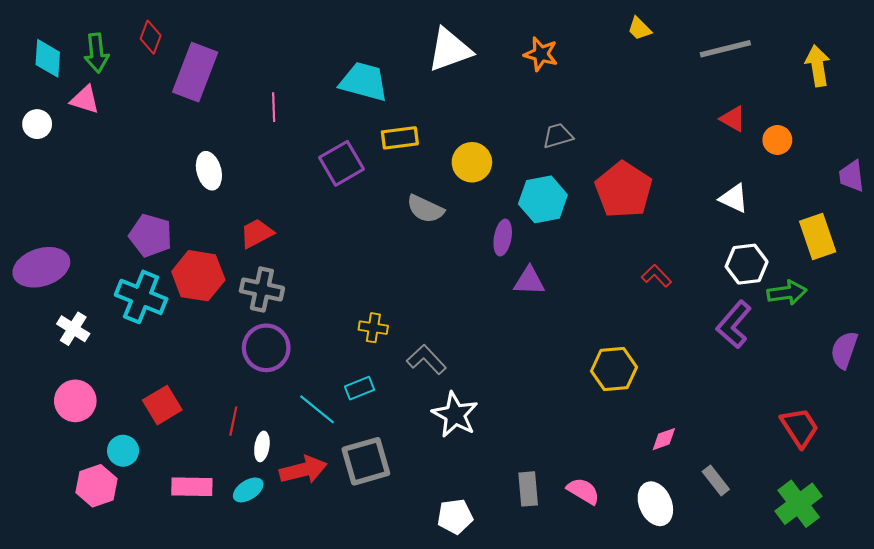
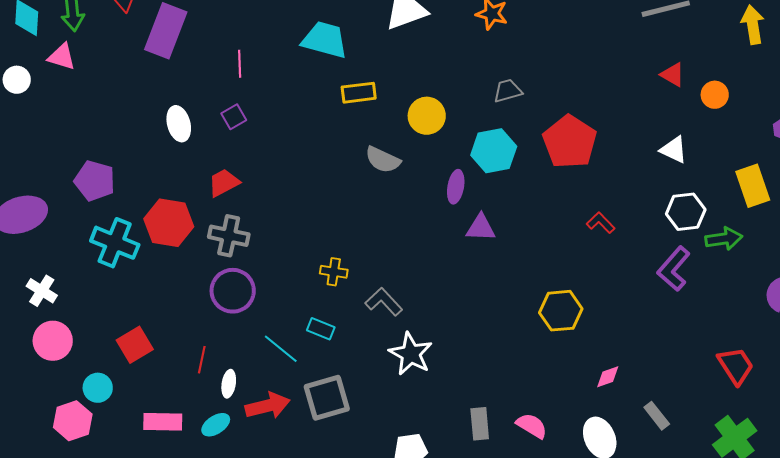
purple square: (341, 163) -> (234, 117), moved, size x0.6
purple pentagon: (151, 235) -> (95, 181), moved
white cross: (73, 329) -> (42, 291), moved
cyan rectangle: (360, 388) -> (321, 329), turned 44

